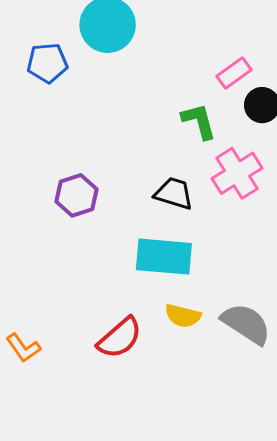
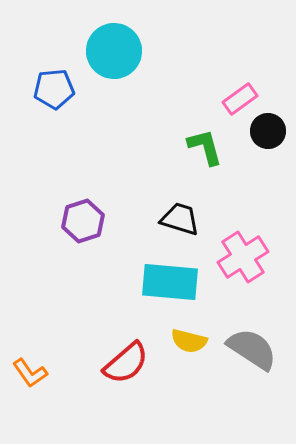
pink cross: (237, 173) -> (243, 257), moved

